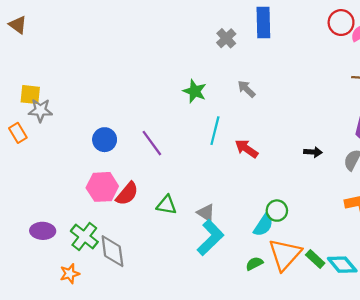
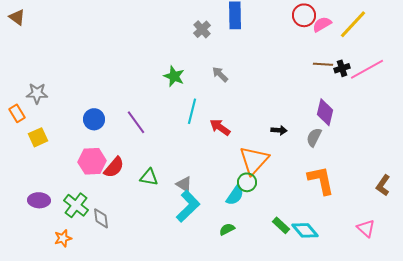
yellow square: (30, 95) -> (38, 137), moved, turned -30
gray diamond: (112, 251) -> (101, 218), size x0.7
orange triangle: (285, 255) -> (254, 160), moved

